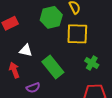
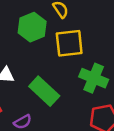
green cross: (92, 63) -> (94, 78), size x1.5

